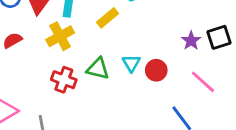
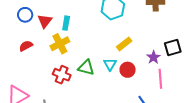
yellow rectangle: (108, 18) -> (124, 44), moved
purple star: (191, 41) -> (153, 57), moved
pink line: (203, 82) -> (160, 79), turned 42

